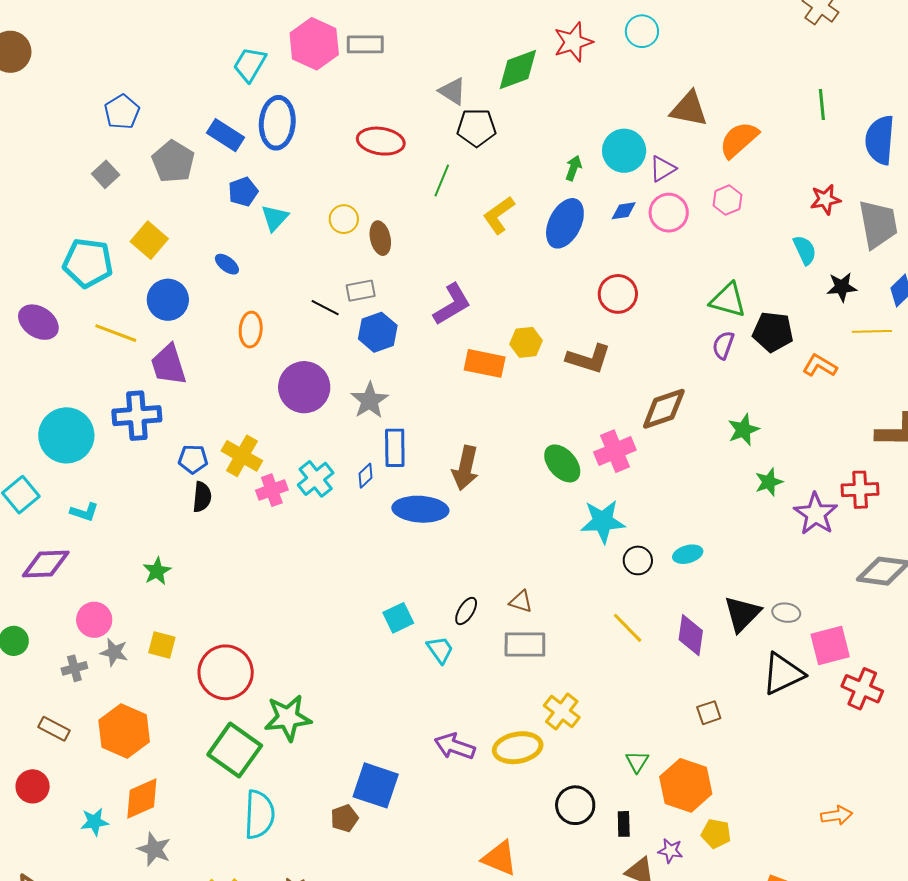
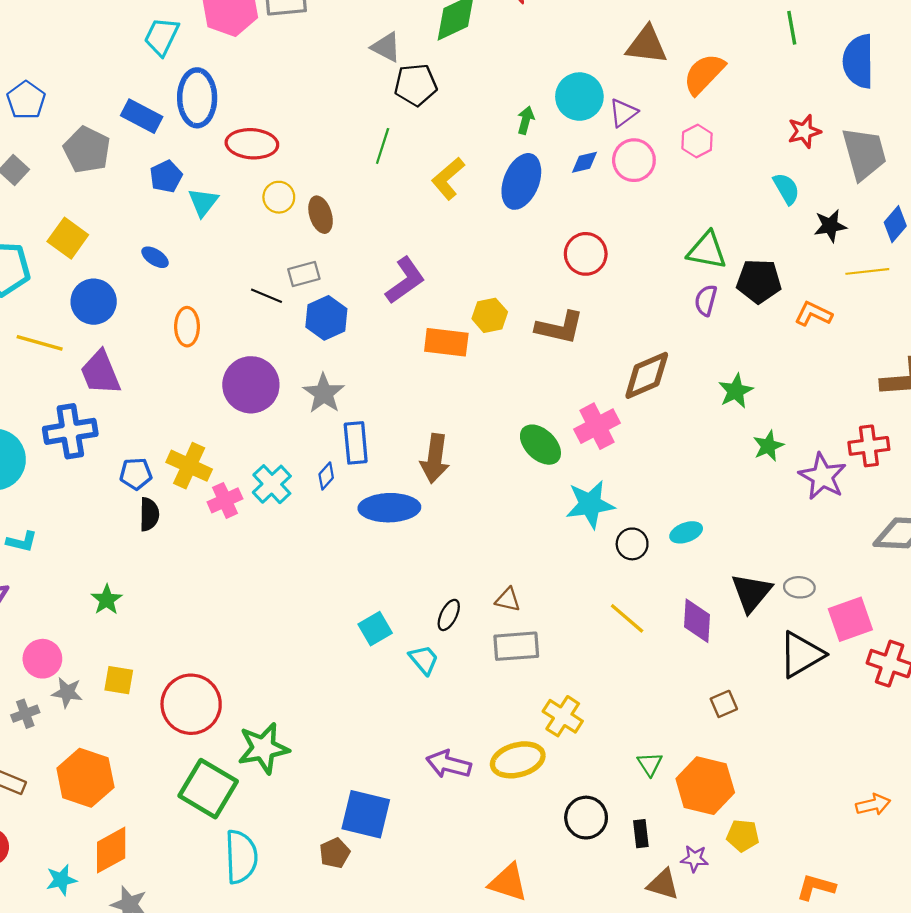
red ellipse: (381, 141) -> (252, 144), moved

